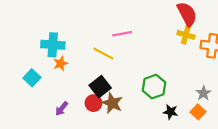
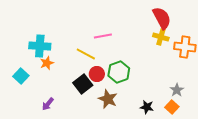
green hexagon: (154, 87) -> (119, 72), moved
red circle: (94, 103) -> (97, 74), moved
brown star: (112, 103) -> (108, 99), moved

